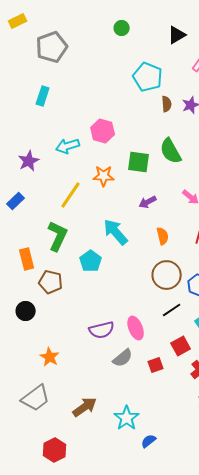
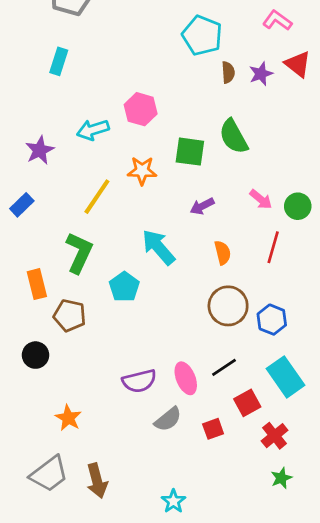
black line: (172, 310) -> (224, 367), moved
brown arrow: (85, 407) -> (97, 481), moved, turned 110
cyan star: (127, 418) -> (173, 501), size x0.7

